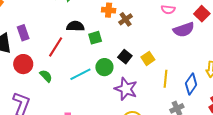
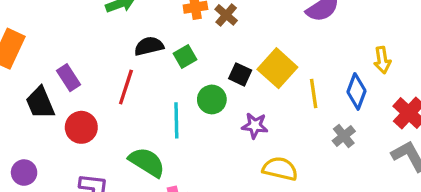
yellow square: (148, 58) -> (277, 68), size x1.6
cyan line: (80, 74) -> (176, 120), turned -50
green semicircle: (46, 76) -> (147, 162), moved, size x1.6
purple star: (126, 89) -> (255, 126), size x0.7

